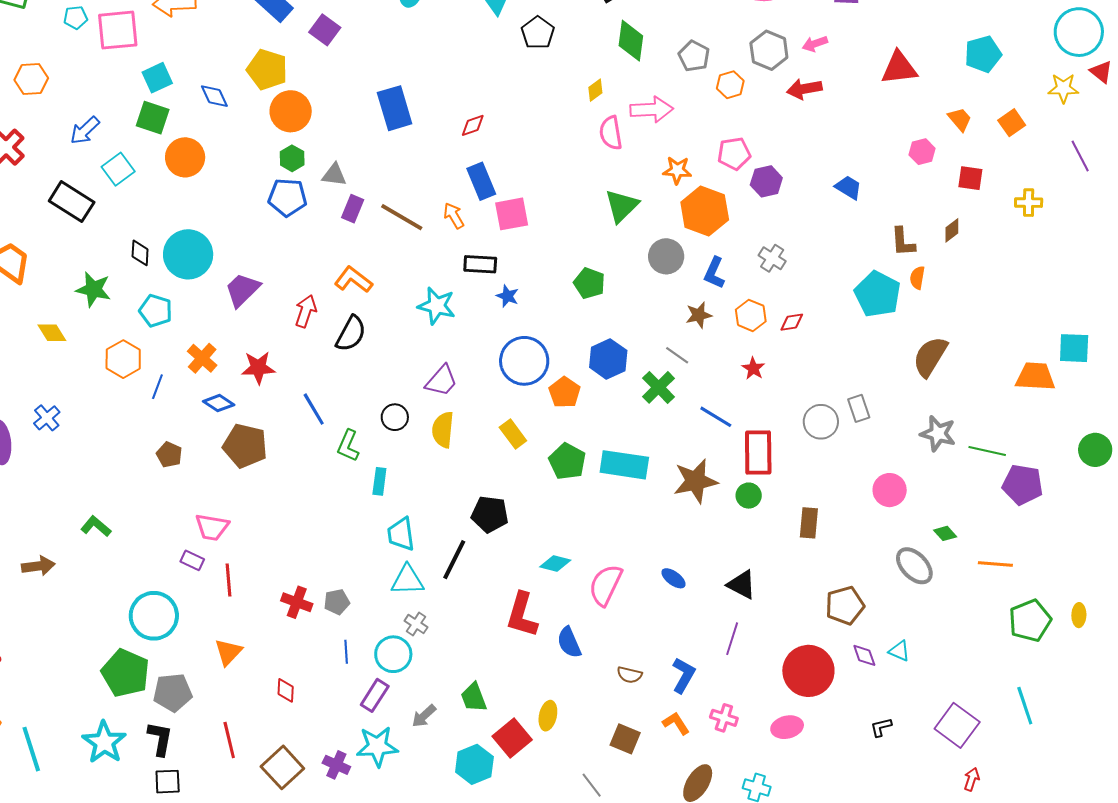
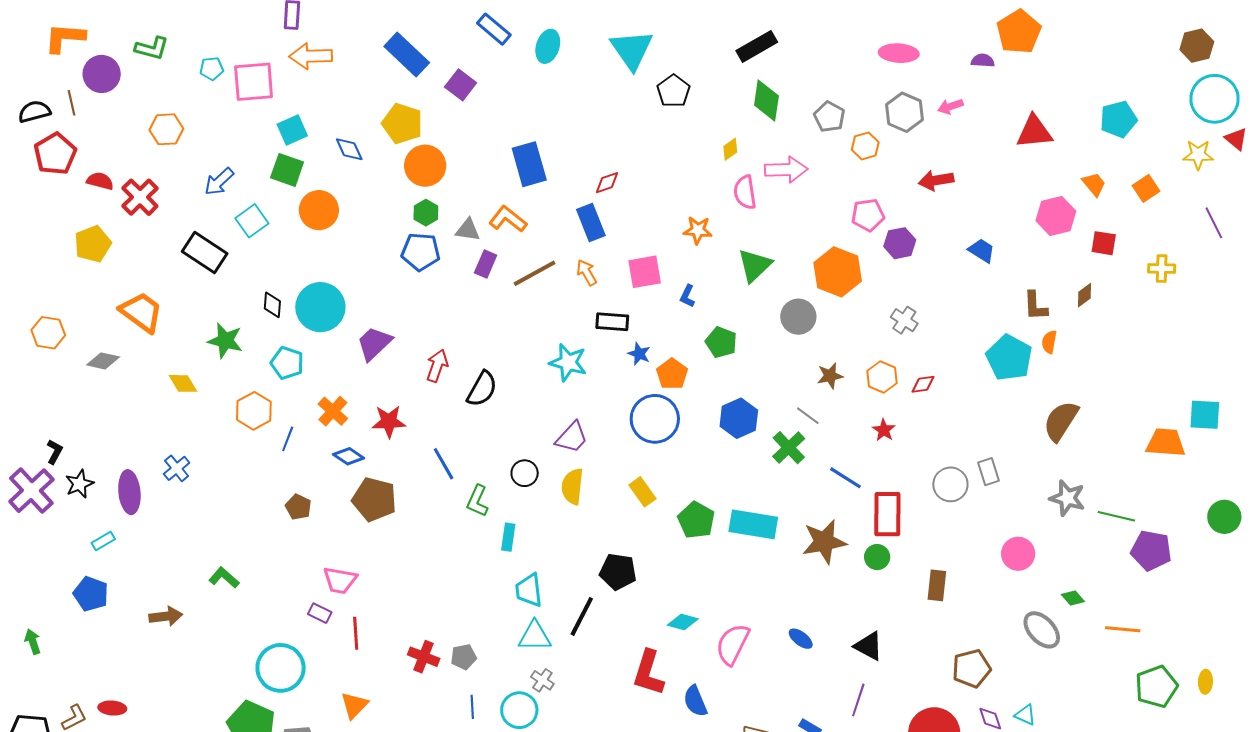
red arrow: (804, 89) -> (936, 180), moved
pink hexagon: (922, 152) -> (1056, 216), size x1.5
orange star: (677, 170) -> (698, 230), moved
blue rectangle: (481, 181) -> (591, 223), moved
brown line: (402, 217) -> (535, 273), turned -60
blue L-shape: (714, 273) -> (687, 296), moved, size x0.7
orange L-shape: (353, 280) -> (508, 219), moved
orange pentagon: (565, 392) -> (672, 374), moved

